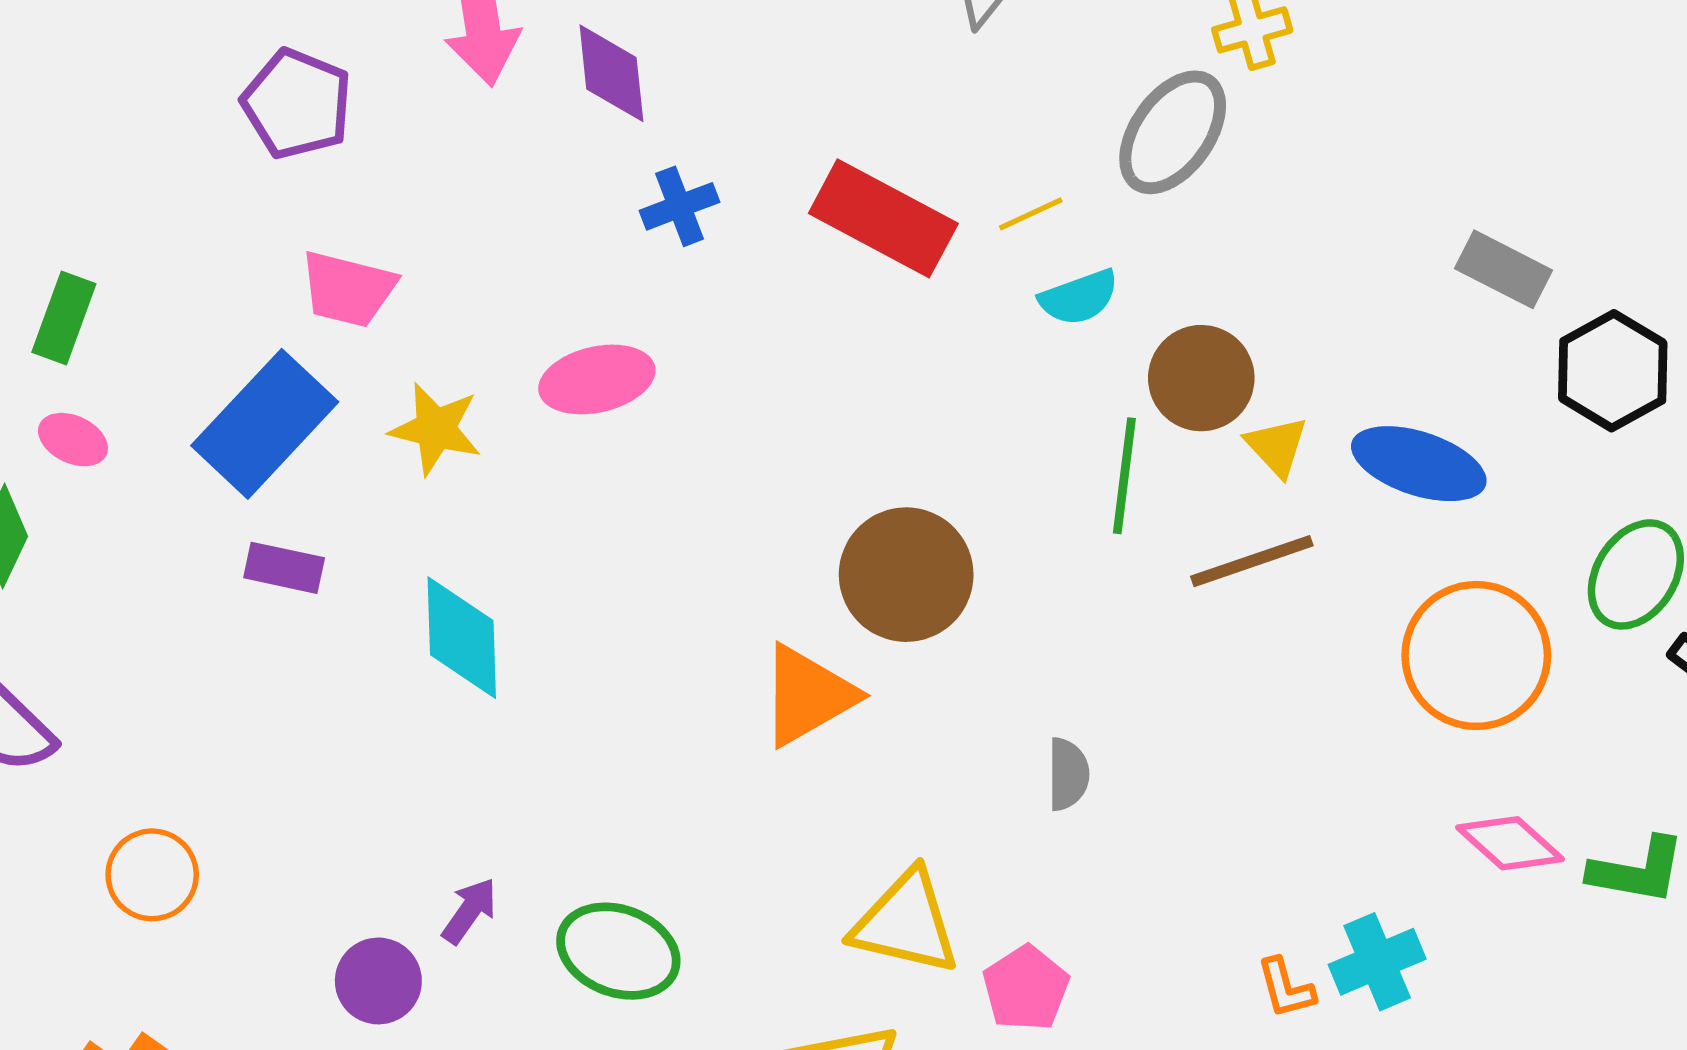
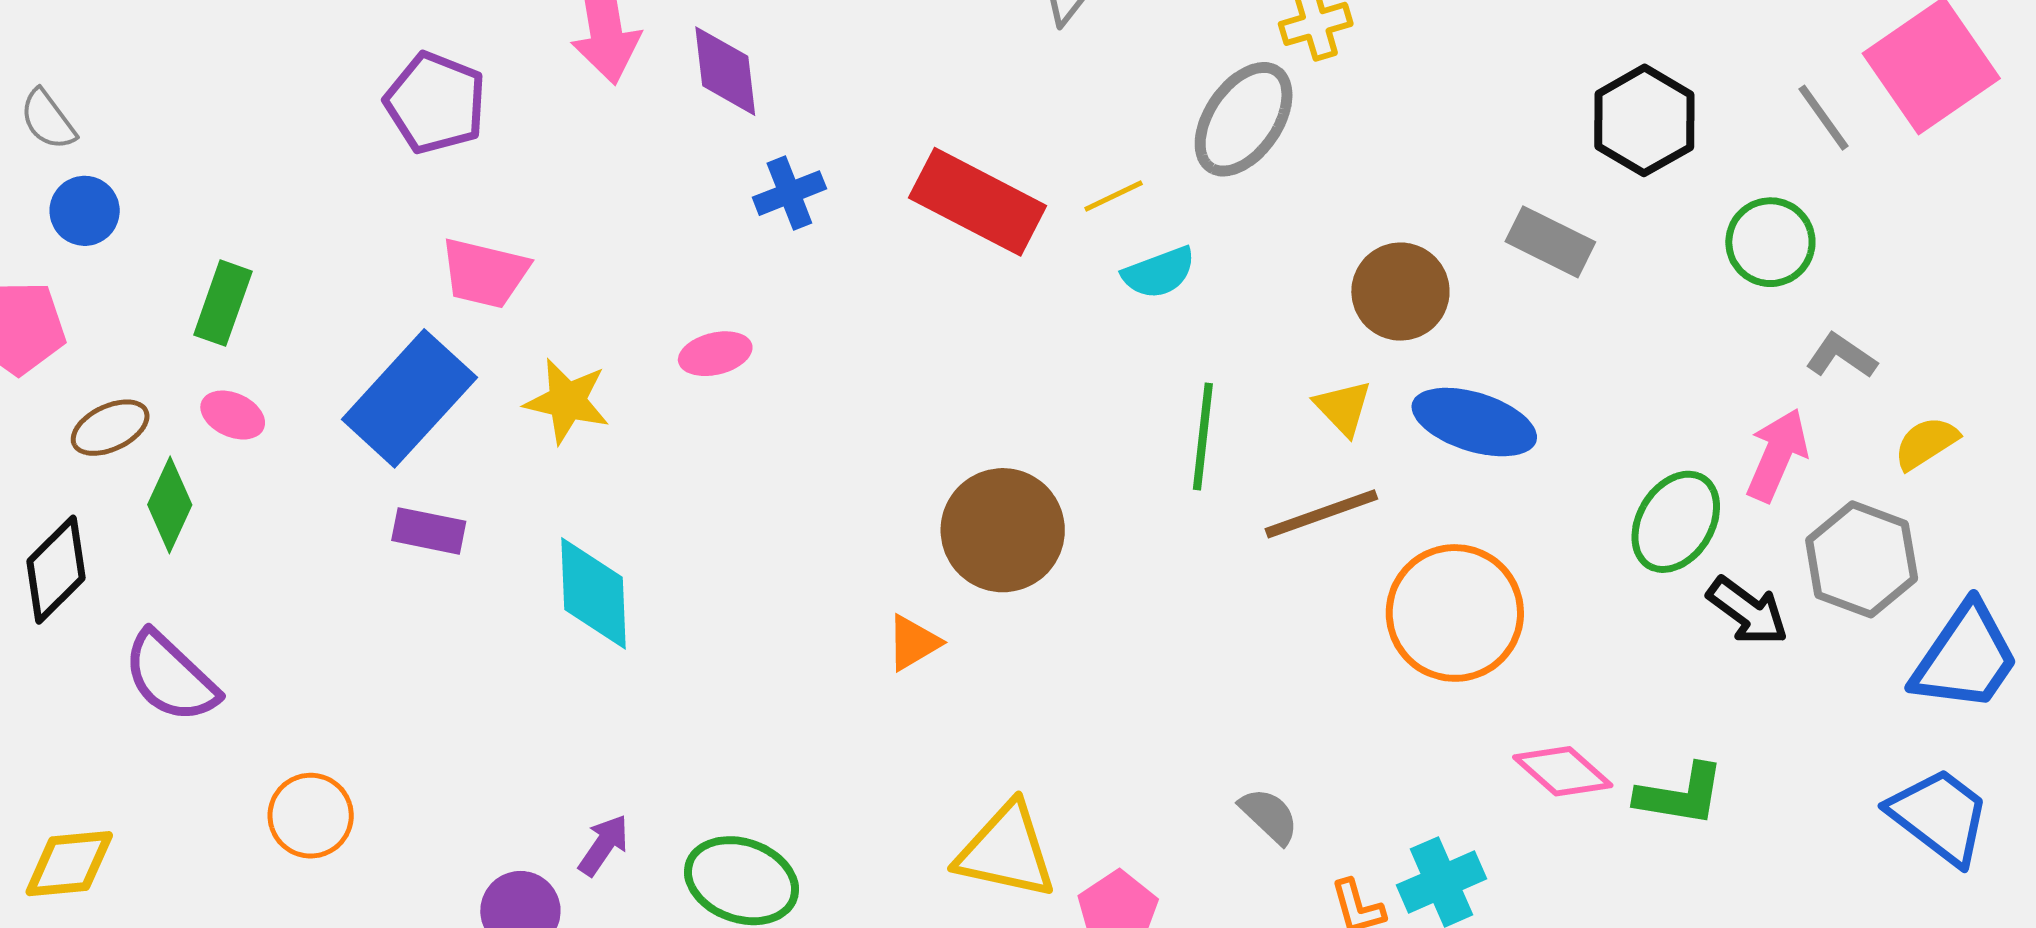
black hexagon: (1613, 371) -> (1644, 120), moved
brown circle: (1201, 378) -> (1400, 292), moved
pink ellipse: (597, 379) -> (715, 354), size x0.7
orange circle: (1476, 655) -> (1455, 613), moved
orange triangle: (808, 695) -> (913, 643), size x0.6
gray semicircle: (1068, 774) -> (1269, 816), moved, turned -46

